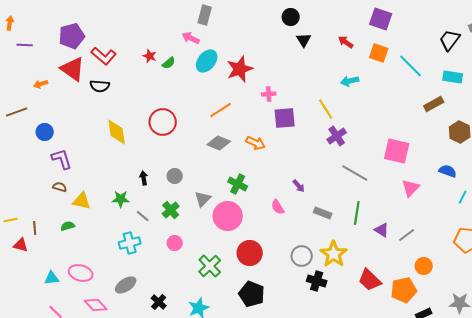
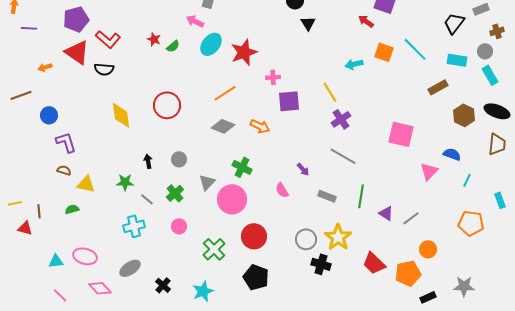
red arrow: (346, 42) -> (366, 21), moved
orange square: (379, 53) -> (384, 52), moved
gray line: (355, 173) -> (343, 156), moved
pink triangle: (411, 188) -> (429, 171), moved

